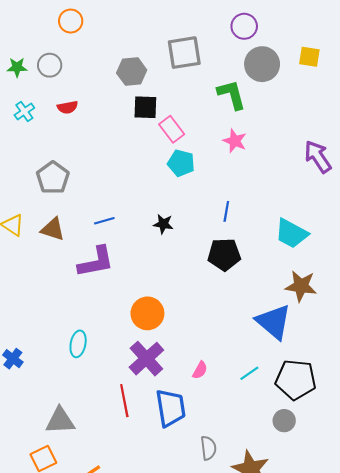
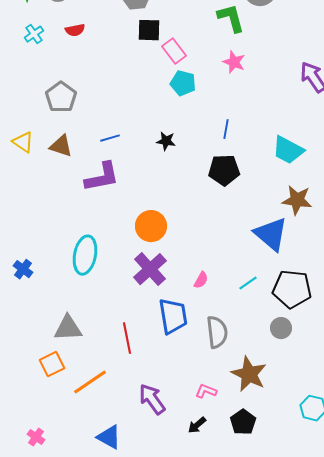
cyan ellipse: (78, 344) -> (85, 255), size x1.5
red line: (124, 401) -> (127, 338), moved
gray semicircle: (208, 448) -> (217, 332), moved, size x1.4

